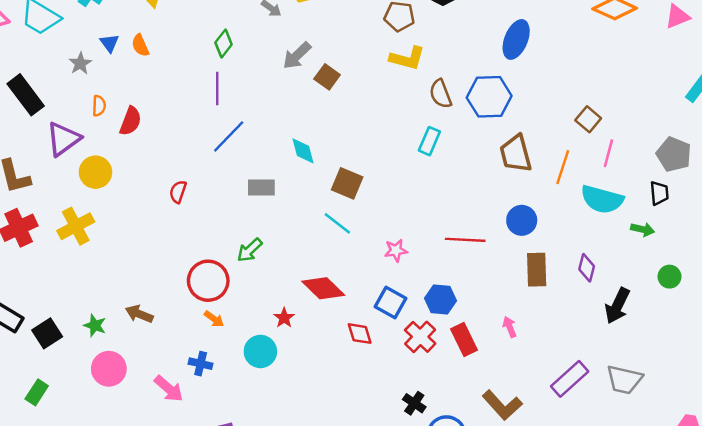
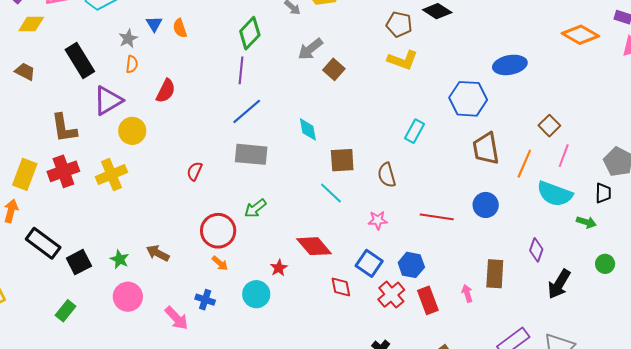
blue ellipse: (516, 39) -> (510, 65), moved, turned 52
green diamond: (224, 44) -> (250, 33), size x1.4
brown semicircle: (441, 94) -> (387, 175), moved
orange semicircle: (99, 106) -> (132, 64), moved
brown square: (347, 183) -> (342, 160), turned -32
gray rectangle: (261, 187) -> (251, 154), moved, size x1.4
red semicircle: (178, 192) -> (195, 171), moved
brown rectangle: (537, 270) -> (495, 274), moved

